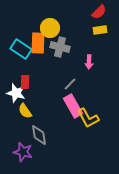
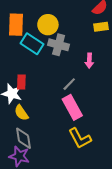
orange rectangle: (38, 43) -> (16, 25), moved
cyan rectangle: (21, 49) -> (32, 44), moved
yellow L-shape: (88, 118) -> (80, 138), moved
gray diamond: (39, 135) -> (23, 138), moved

